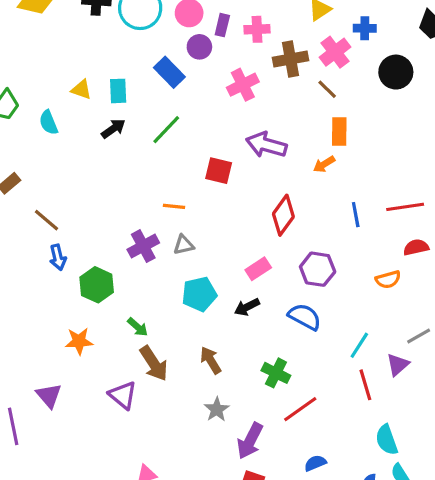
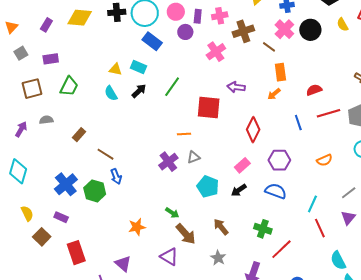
pink cross: (335, 52) -> (284, 29), moved
blue rectangle: (169, 72) -> (152, 41), moved
cyan rectangle: (118, 91) -> (139, 67), turned -56
cyan semicircle: (49, 122) -> (111, 93), moved
purple arrow: (266, 145) -> (236, 87), size x0.7
red square: (219, 171) -> (209, 108), size x1.4
red semicircle: (416, 247) -> (314, 90), moved
green hexagon: (97, 285) -> (95, 191), moved
cyan pentagon: (199, 294) -> (208, 187), turned -30
purple triangle: (398, 365) -> (348, 218), moved
gray star: (217, 409) -> (218, 258), moved

